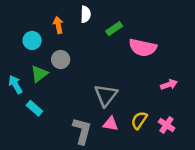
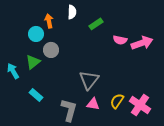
cyan circle: (32, 40) -> (36, 34), moved
pink semicircle: (143, 48) -> (120, 40), size x0.6
pink arrow: (169, 85) -> (142, 43), moved, size x1.5
cyan rectangle: (34, 108) -> (36, 95), moved
pink cross: (167, 125) -> (140, 105), size x1.5

